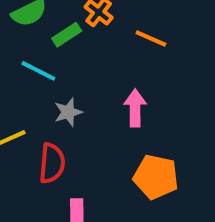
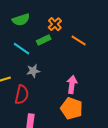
green rectangle: (67, 35) -> (44, 40), moved
pink arrow: (135, 108) -> (72, 84), moved

